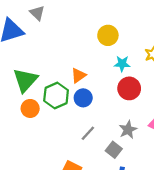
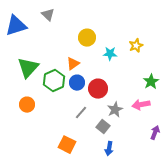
gray triangle: (37, 13) -> (48, 15), moved
yellow circle: (108, 35) -> (87, 38), moved
red circle: (129, 88) -> (98, 89), moved
orange circle: (30, 108) -> (27, 105), moved

